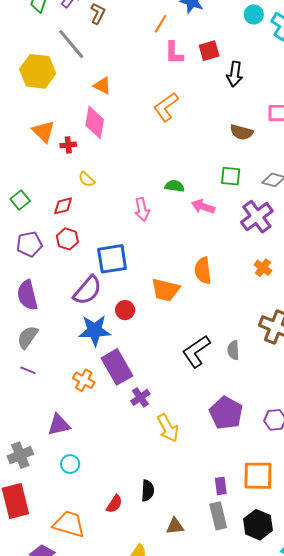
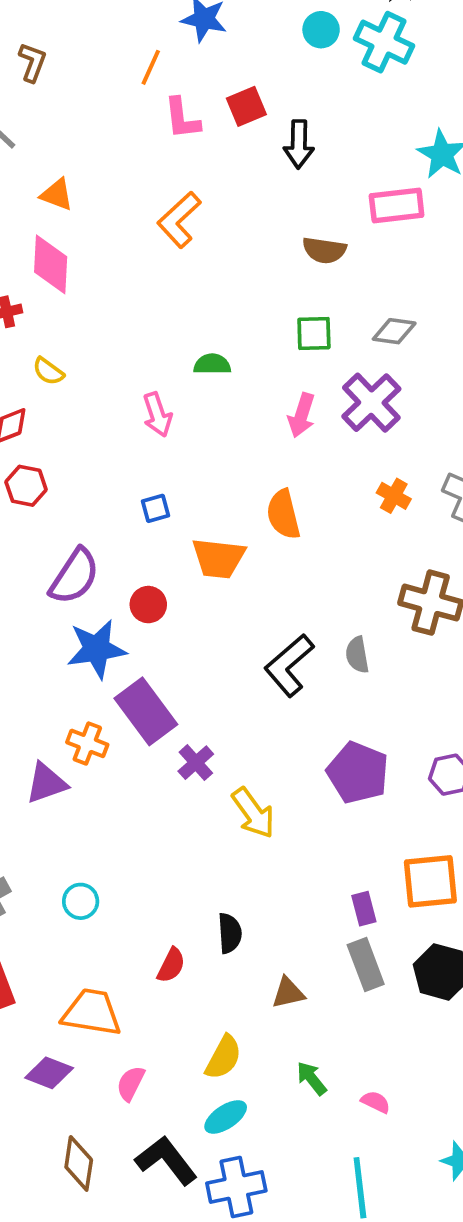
pink arrow: (203, 207) -> (302, 415), moved, turned -85
blue square: (112, 259) -> (156, 508), moved, size x0.5
purple triangle: (59, 425) -> (46, 783), moved

